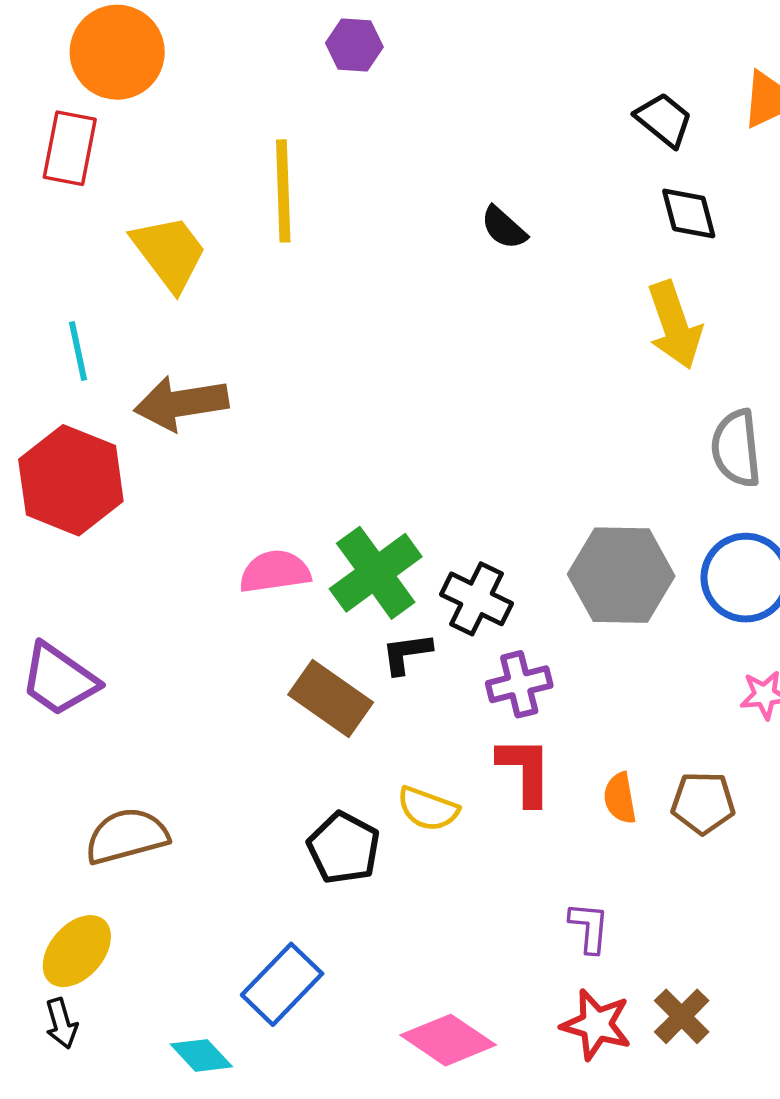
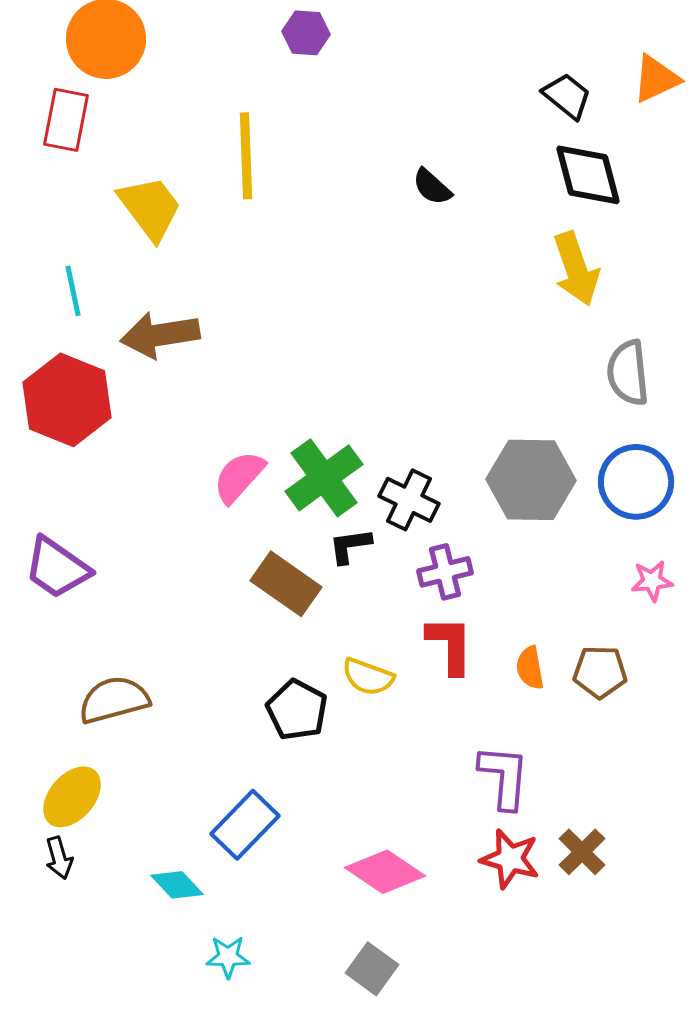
black diamond: (689, 213) -> (588, 175), size x1.4
pink semicircle: (275, 572) -> (239, 477), turned -40
purple L-shape: (589, 927) -> (504, 777), size x1.5

